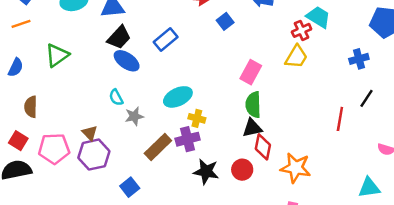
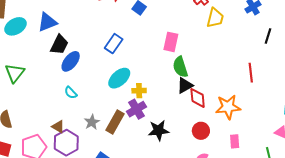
blue rectangle: (166, 40) -> (114, 44), moved
yellow trapezoid: (296, 57) -> (215, 18), moved
blue ellipse: (127, 61) -> (71, 61), turned -70
gray star: (134, 116) -> (92, 122), moved
red line: (340, 119) -> (251, 73), moved
red circle: (242, 170) -> (201, 131), moved

